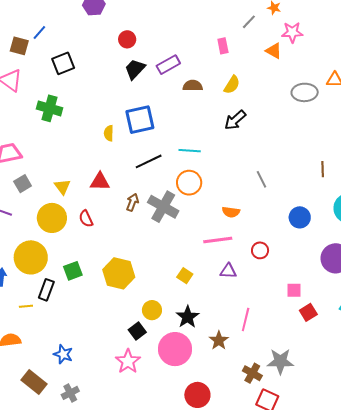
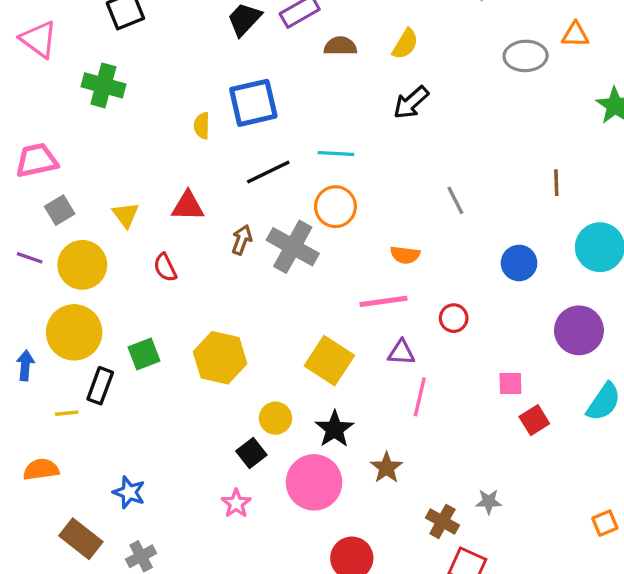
yellow circle: (52, 218) -> (82, 265), moved
yellow square: (185, 276) -> (329, 361), size x1.8
pink line: (246, 319) -> (420, 397), moved
pink star: (128, 361) -> (236, 503), size x0.7
gray star: (280, 361) -> (489, 502), size x0.6

